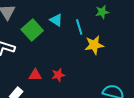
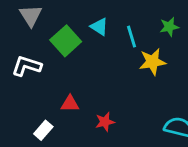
green star: (102, 12) -> (169, 27), moved
red star: (58, 75) -> (105, 122), moved

